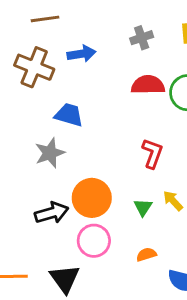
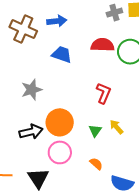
gray cross: (142, 38) -> (114, 13), moved
blue trapezoid: (69, 115) -> (62, 54), moved
orange semicircle: (146, 254) -> (96, 164), turned 56

